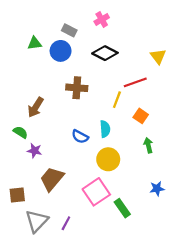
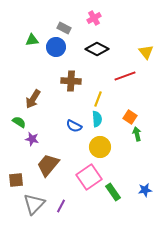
yellow line: (117, 100) -> (98, 99), moved
orange square: (141, 116) -> (130, 117), moved
blue star: (157, 189) -> (145, 190), moved

